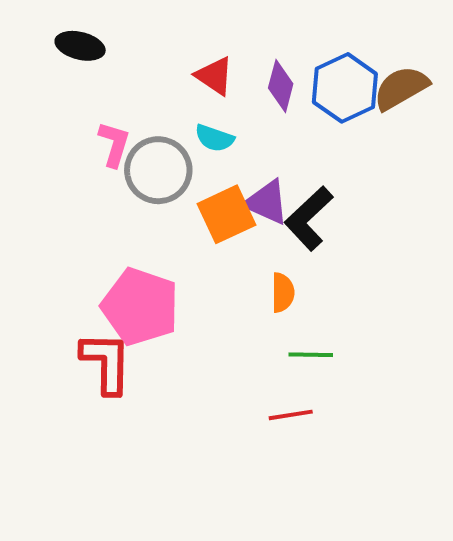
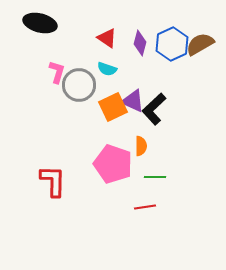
black ellipse: (80, 46) -> (40, 23), size x1.4
pink pentagon: (140, 307) -> (113, 164), moved

